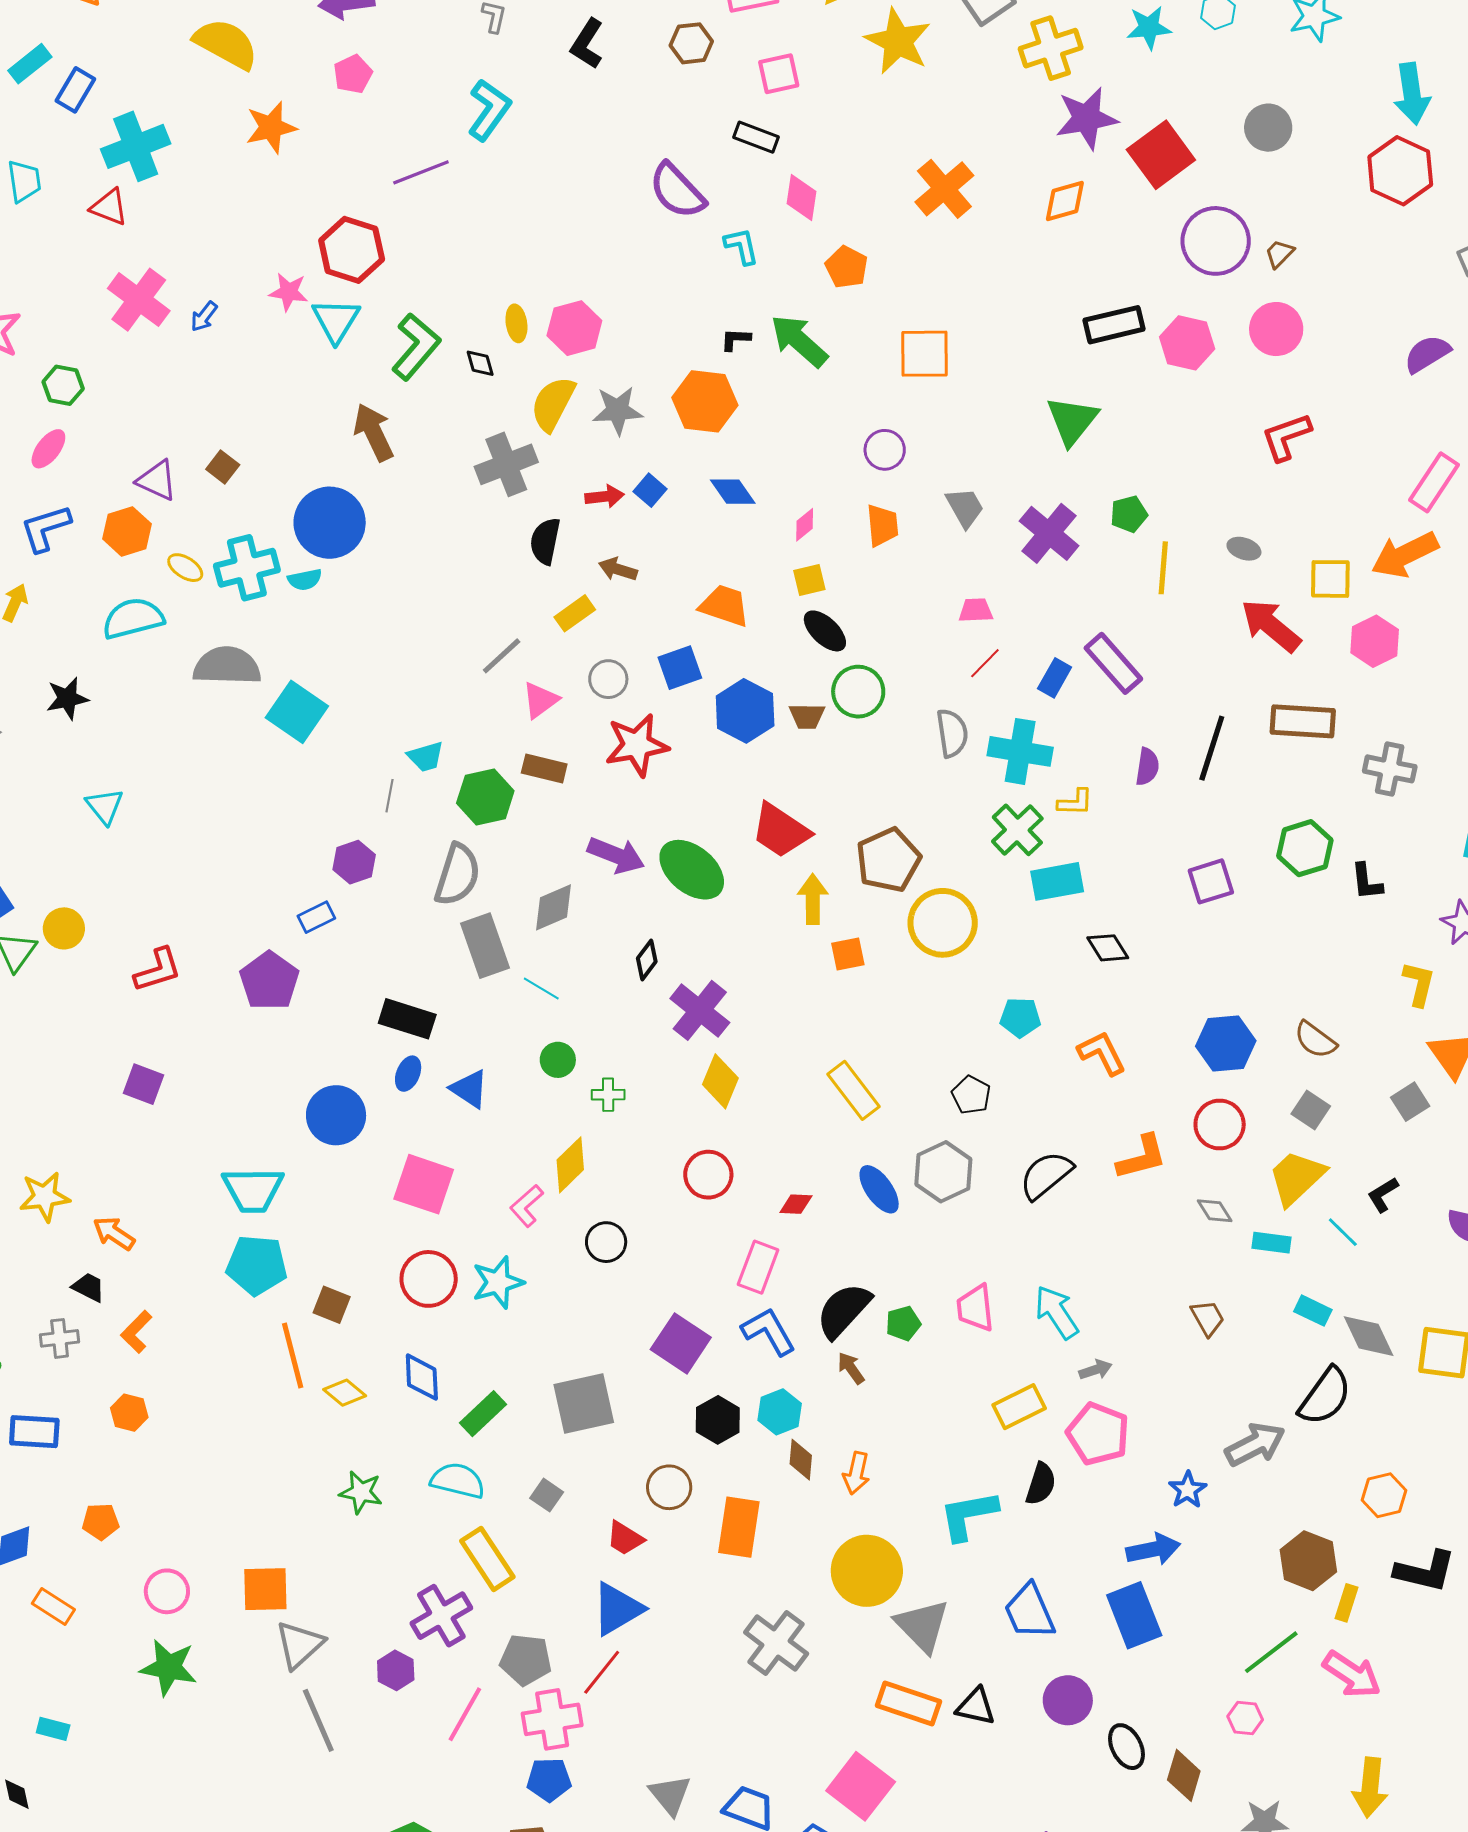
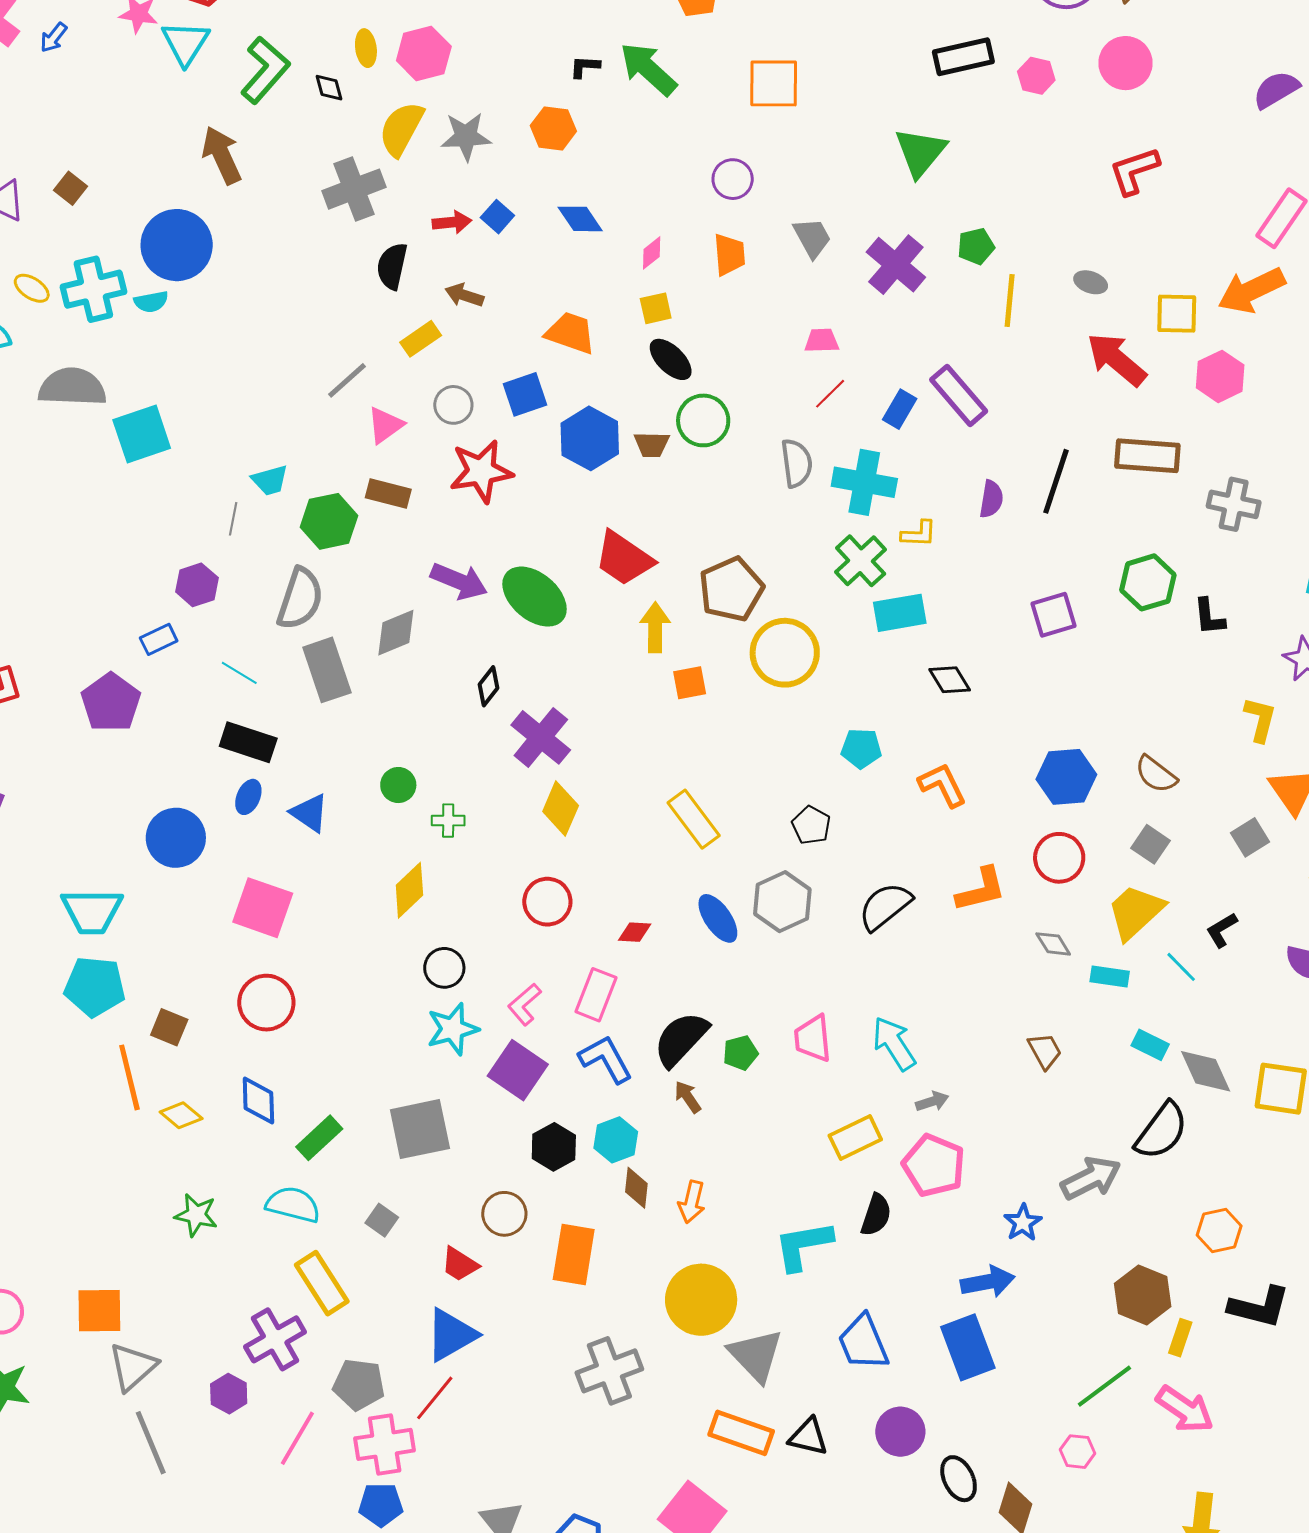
pink hexagon: (1187, 343) -> (1036, 76), size x0.7
orange hexagon: (705, 401) -> (553, 128), size x0.7
cyan square: (297, 712) -> (142, 434), turned 36
cyan line: (541, 989) -> (239, 673), moved
pink L-shape: (527, 1206) -> (524, 1004), moved
cyan star: (498, 1282) -> (453, 1029), moved
gray cross: (776, 1643) -> (609, 1371), turned 32

